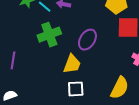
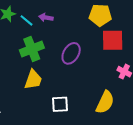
yellow trapezoid: (72, 64) -> (33, 80), moved

